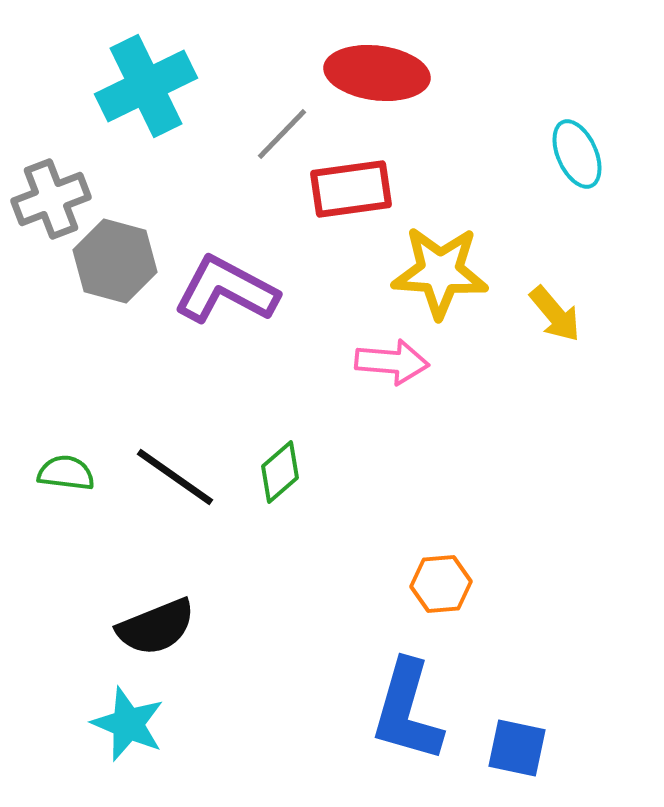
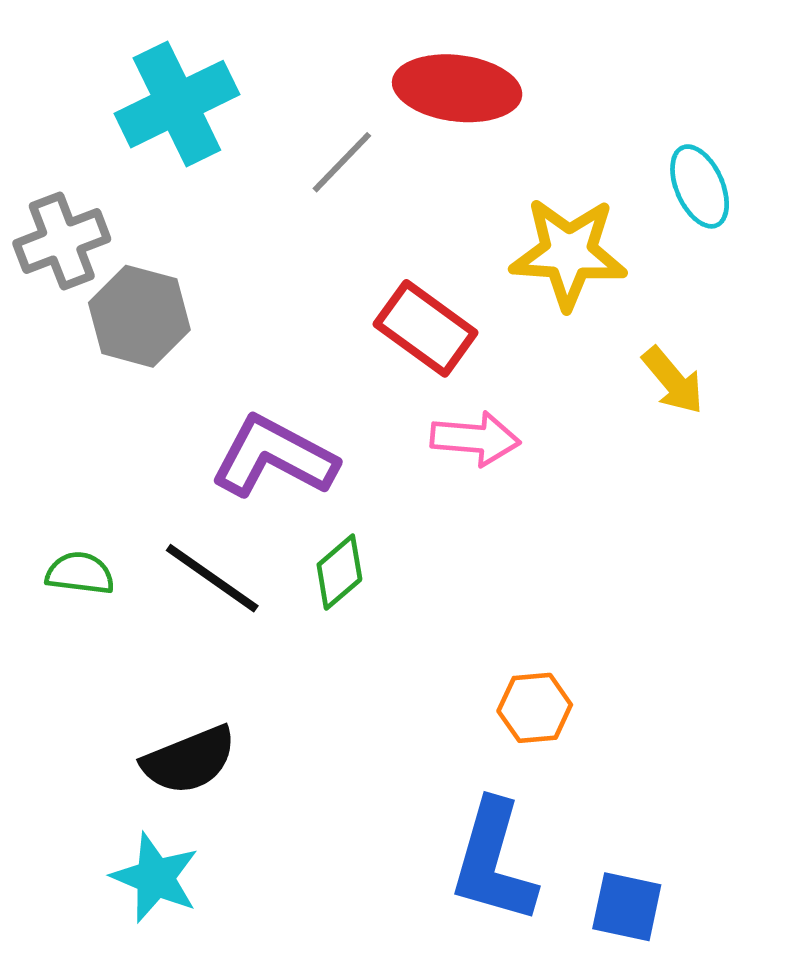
red rectangle: (351, 189) -> (426, 328), moved, turned 44
yellow star: (440, 272) -> (569, 253), moved
purple L-shape: (226, 290) -> (274, 457), moved

